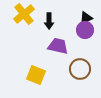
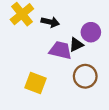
black triangle: (86, 18) -> (76, 45), moved
black arrow: (49, 21) -> (50, 22), turned -77

